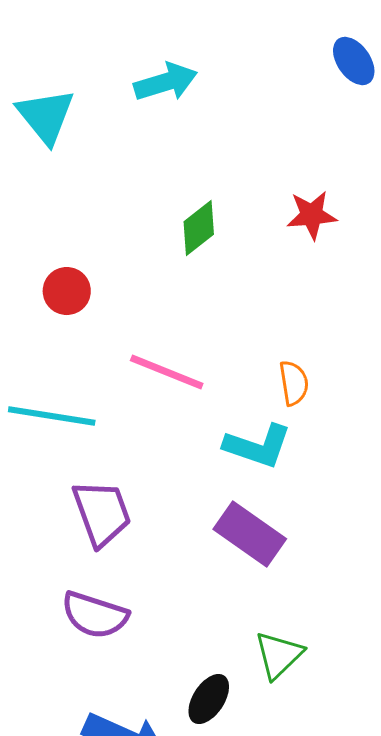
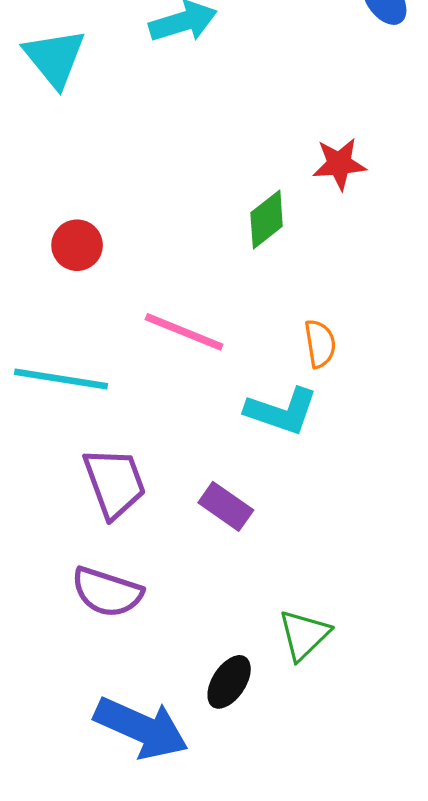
green diamond: (199, 228) -> (267, 220), moved
purple rectangle: (250, 534) -> (226, 506), moved, size x0.7

